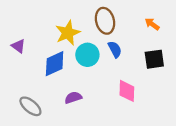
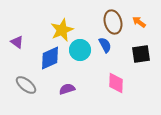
brown ellipse: (105, 21) -> (113, 22), moved
gray ellipse: (30, 106) -> (26, 85), moved

